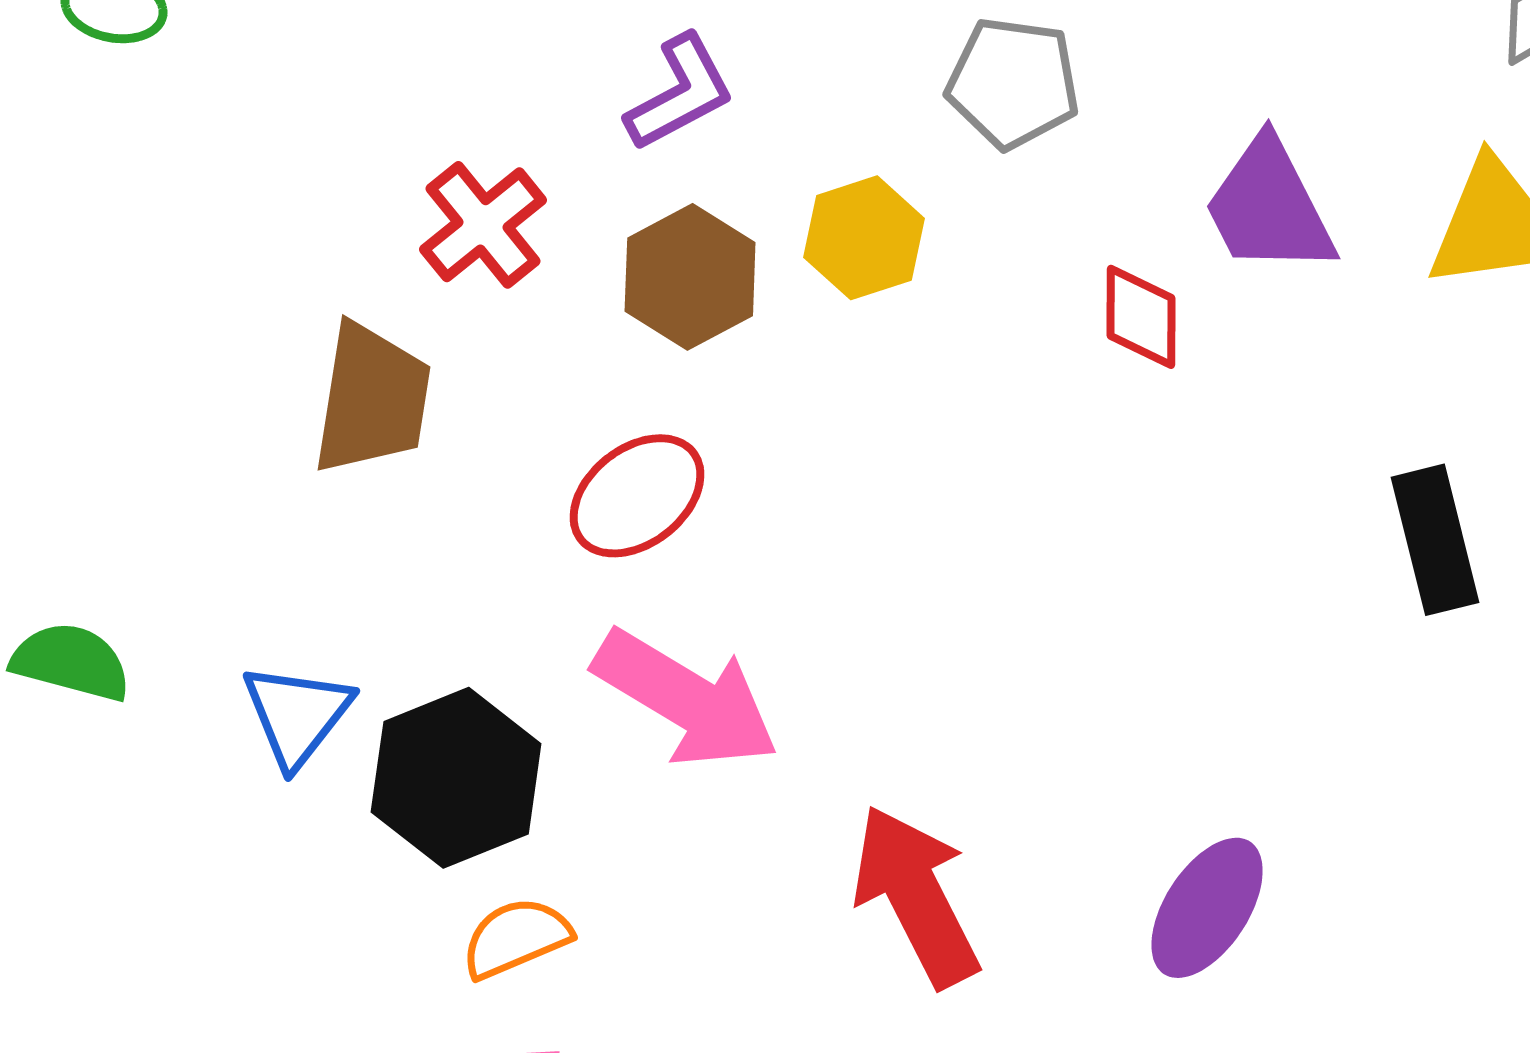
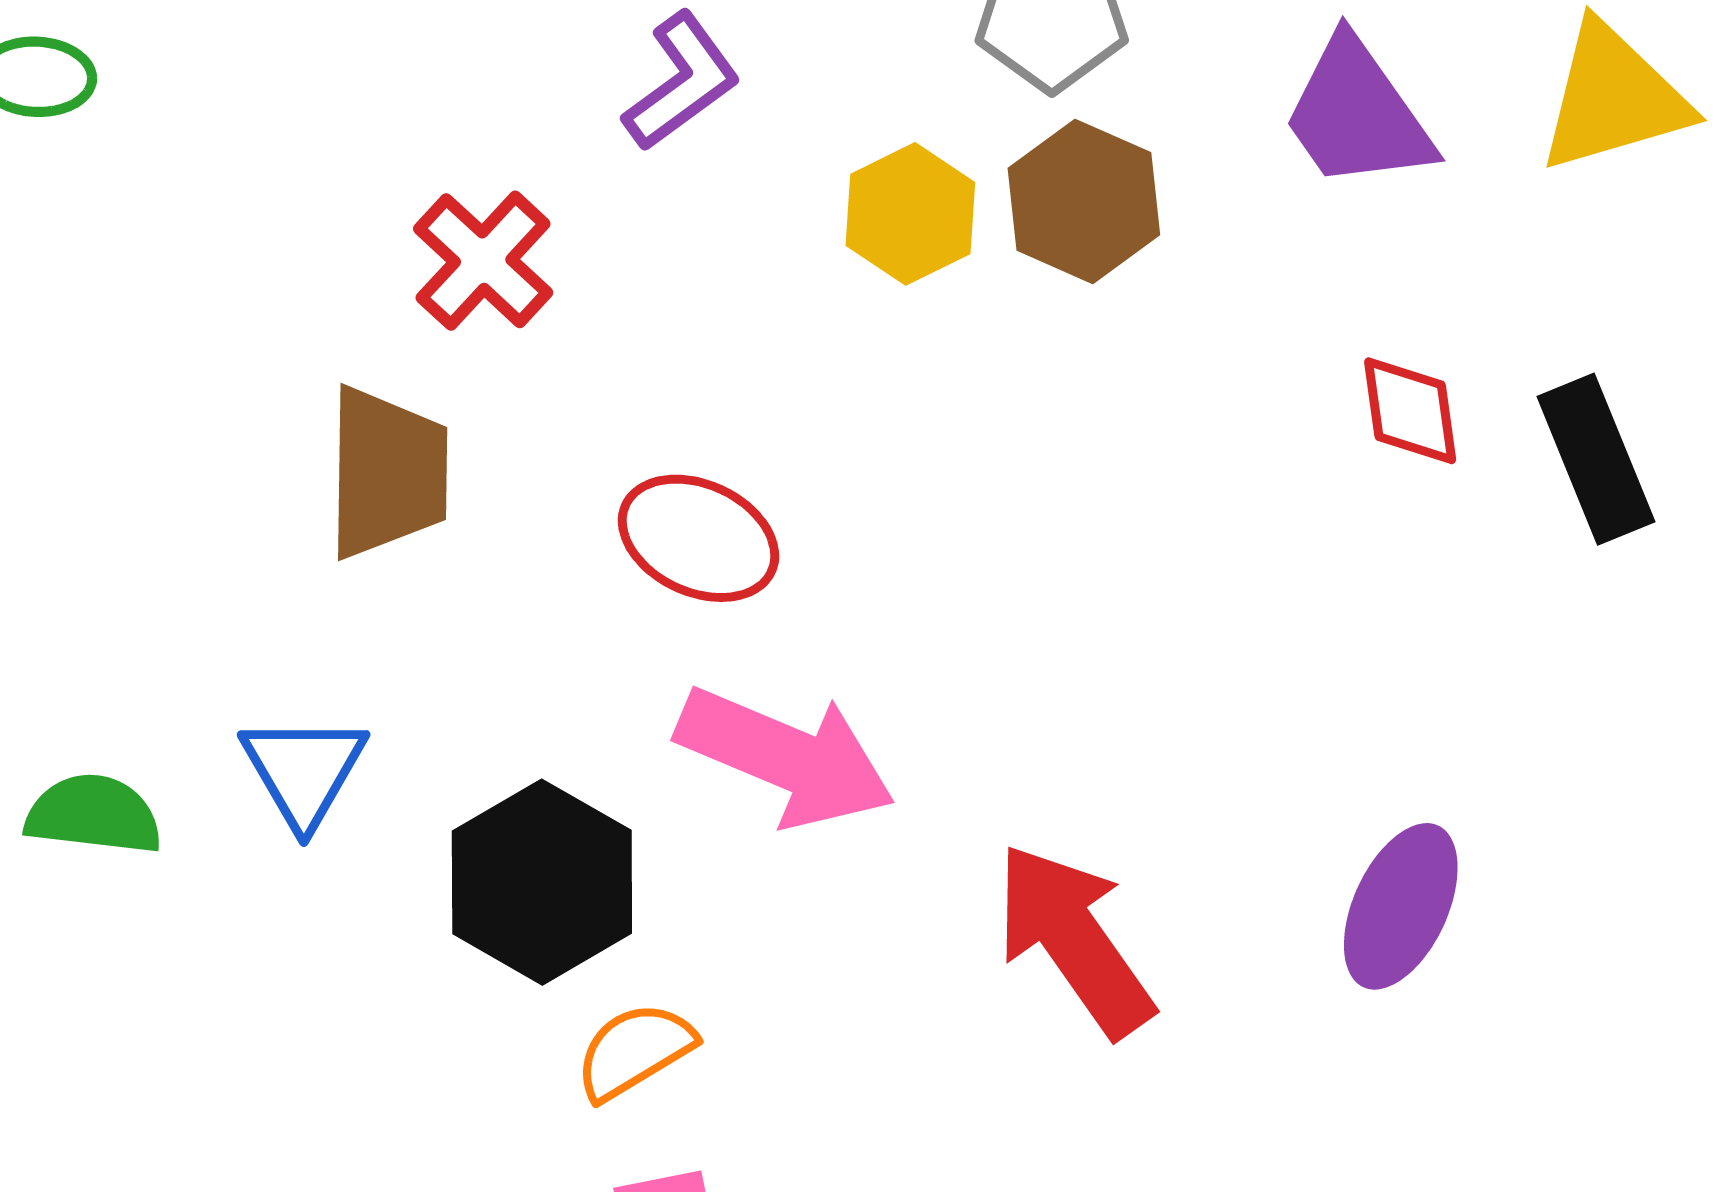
brown hexagon: (690, 277) -> (1084, 201), moved
red diamond: (1141, 317) -> (1410, 411), moved
red ellipse: (637, 496) -> (699, 538), turned 71
blue triangle: (297, 715) -> (304, 771), moved

